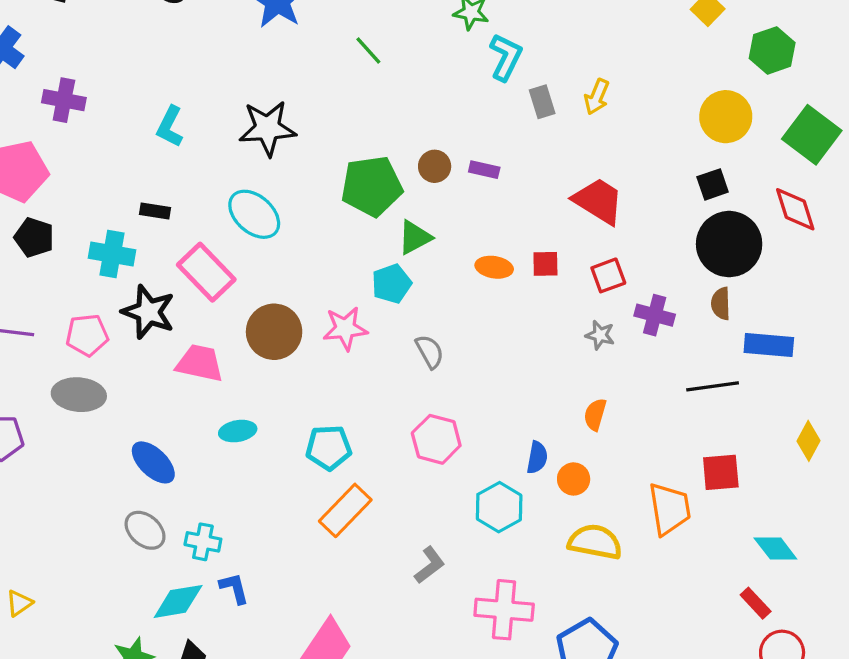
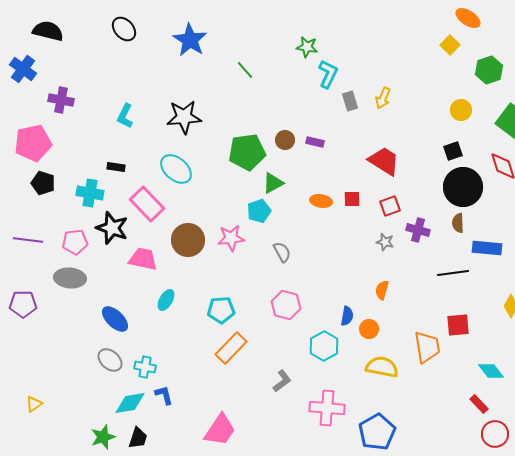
yellow circle: (726, 117) -> (461, 110), size x0.7
cyan ellipse: (238, 431) -> (166, 300), turned -50

